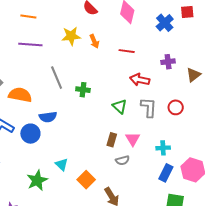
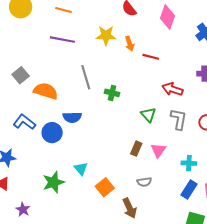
red line: (127, 51) -> (151, 57), moved
gray semicircle: (122, 160) -> (144, 182), moved

